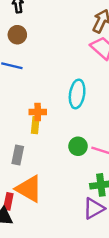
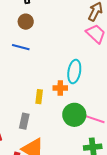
orange cross: (38, 112) -> (60, 88), moved
green circle: (78, 146) -> (74, 115), size x1.5

